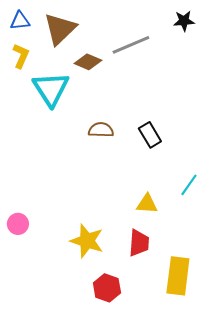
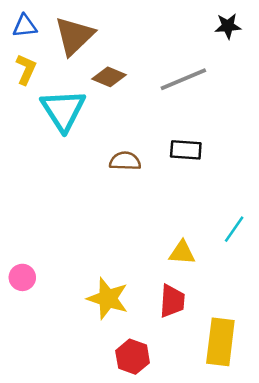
gray line: (131, 45) -> (183, 79), moved
black rectangle: (150, 135) -> (186, 150), moved, turned -55

